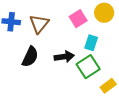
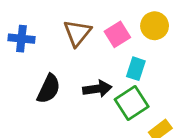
brown triangle: (39, 24) -> (77, 33), moved

